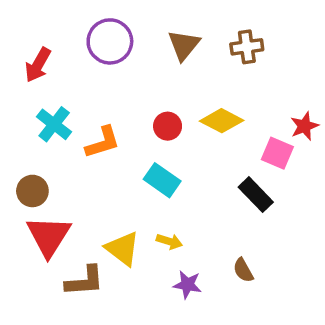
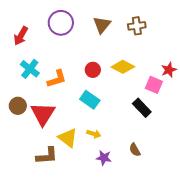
red triangle: (49, 236) -> (43, 114), moved

